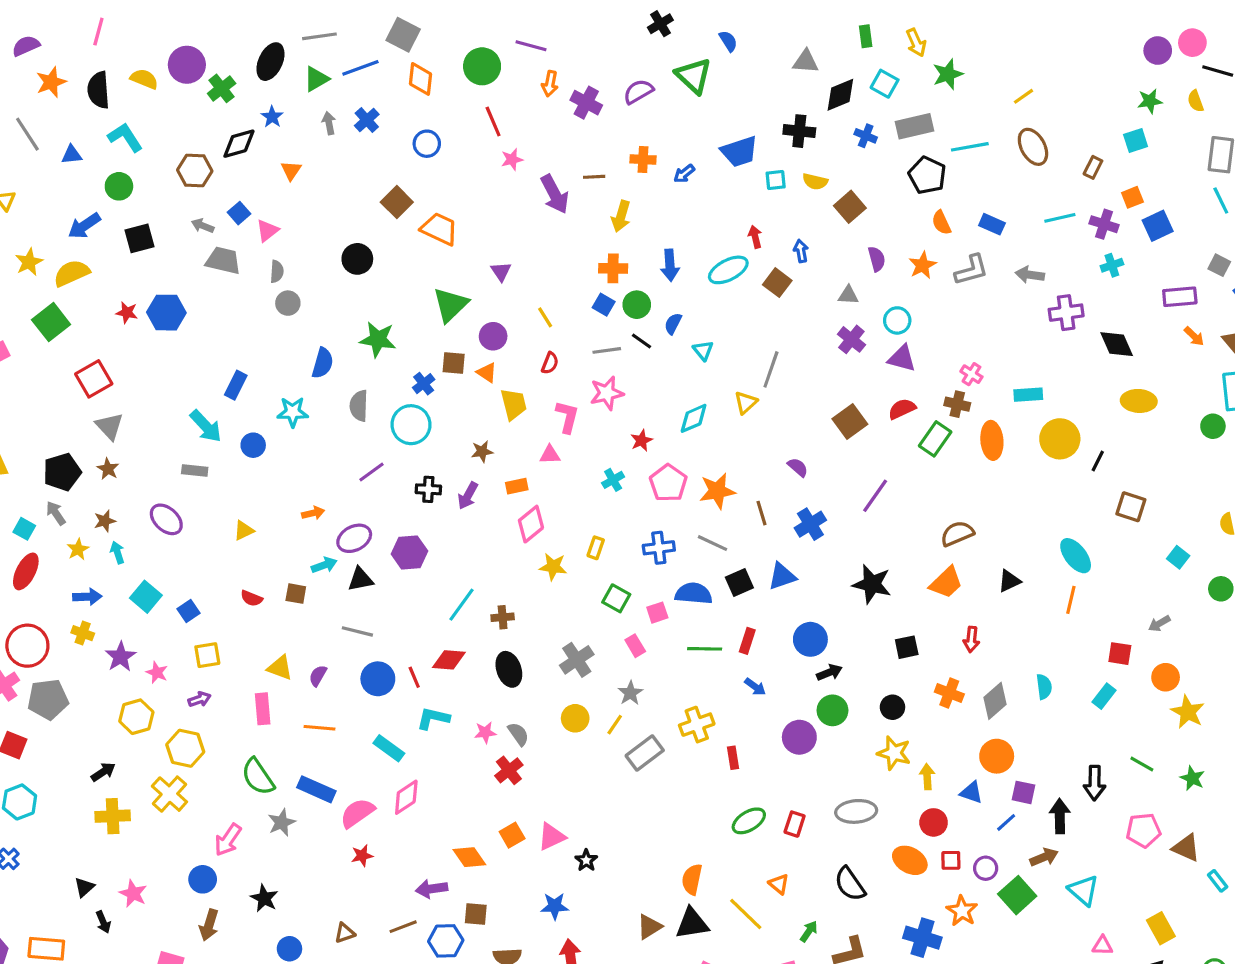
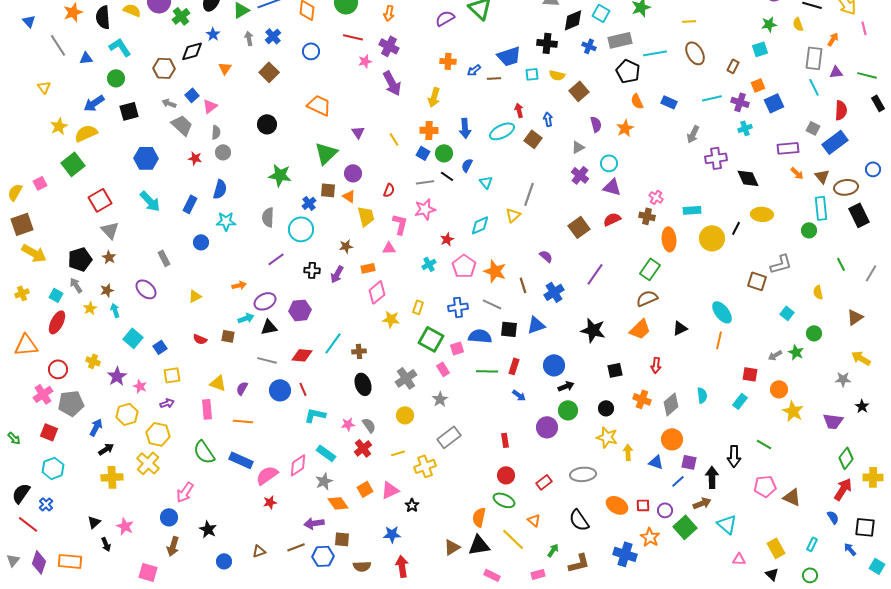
yellow line: (1024, 96) -> (689, 21), turned 32
purple cross: (586, 103) -> (389, 46), moved
red line: (493, 122) -> (353, 37), turned -54
brown line: (594, 177) -> (494, 78), moved
brown square: (397, 202) -> (269, 72), moved
gray trapezoid: (223, 260) -> (182, 125), turned 30
gray L-shape: (971, 270) -> (781, 264), moved
gray arrow: (1030, 275) -> (693, 134), turned -72
gray triangle: (848, 295) -> (578, 147), turned -32
red star: (127, 313) -> (195, 158), moved
yellow line: (545, 317) -> (394, 139), moved
blue semicircle: (323, 363) -> (220, 189), moved
cyan arrow: (206, 426) -> (150, 201), moved
green rectangle: (935, 439) -> (650, 269), moved
black line: (1098, 461) -> (736, 228), moved
gray rectangle: (195, 470) -> (164, 258), turned 56
orange star: (717, 491) -> (495, 271), turned 30
black square: (739, 583) -> (509, 329), turned 30
blue arrow: (87, 597) -> (96, 427), moved, turned -60
green square: (616, 598) -> (431, 339), size x1.4
red circle: (27, 646) -> (58, 369), size x0.7
red diamond: (449, 660) -> (302, 355), moved
yellow line: (615, 725) -> (398, 453), moved, turned 40
yellow cross: (697, 725) -> (425, 466), moved
cyan rectangle: (389, 748) -> (326, 453), moved
green star: (1192, 778) -> (796, 352), moved
green ellipse: (749, 821) -> (504, 500), moved, turned 55
gray star: (282, 822) -> (324, 481), moved
red circle: (934, 822) -> (506, 475), moved
red rectangle: (795, 824) -> (544, 482), turned 35
cyan rectangle: (1218, 881) -> (812, 544), moved, turned 64

